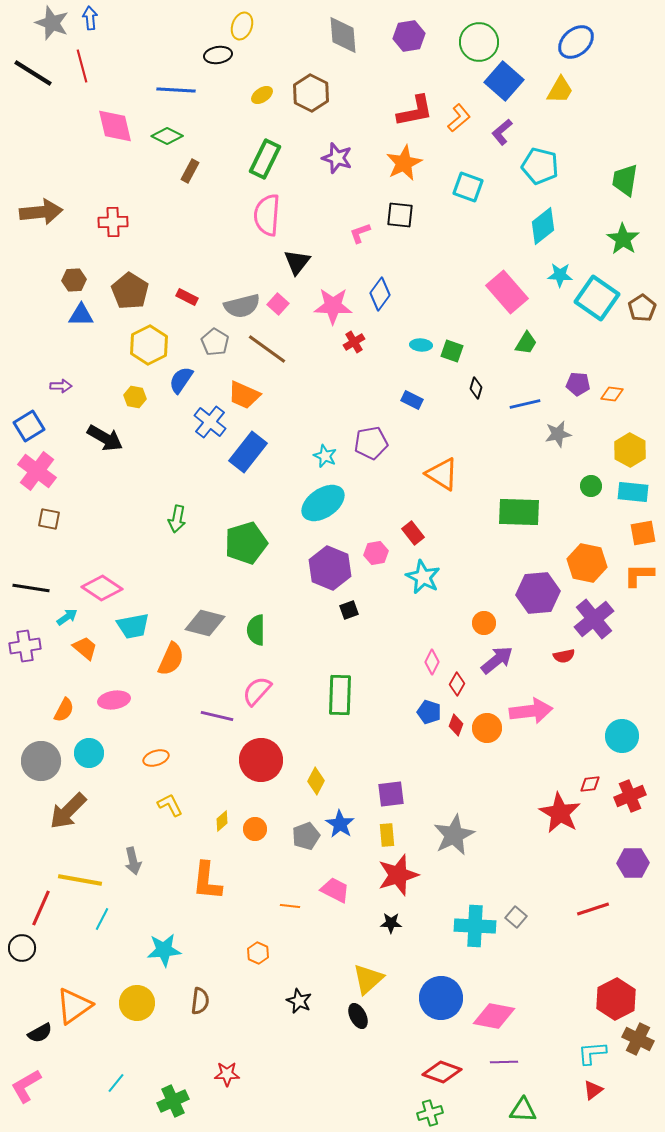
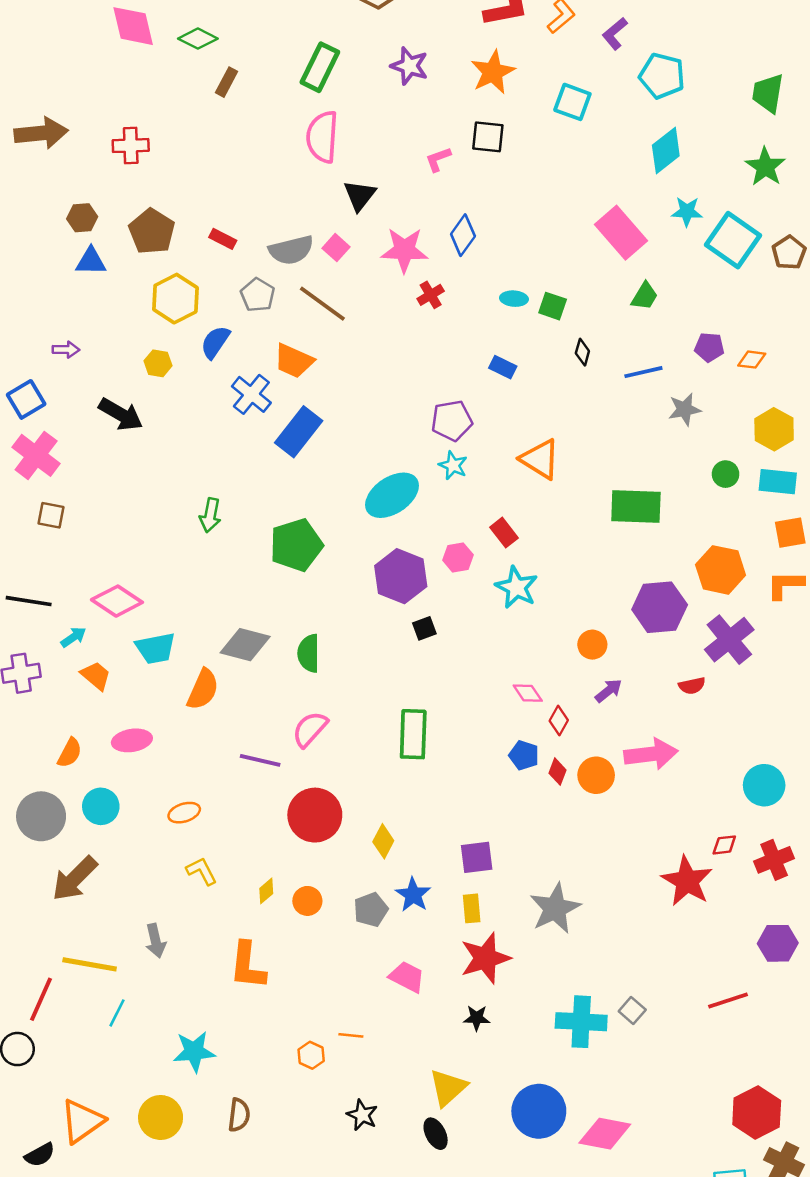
cyan star: (325, 456) -> (453, 465), moved
purple arrow: (497, 660) -> (609, 691), size x0.7
pink diamond: (432, 662) -> (528, 693), turned -60
orange line: (290, 906) -> (351, 1035), moved

